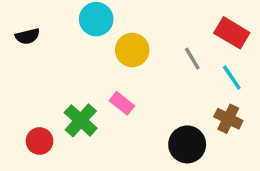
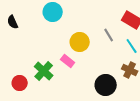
black semicircle: (27, 36) -> (13, 22), turned 80
yellow circle: (132, 50) -> (80, 42), moved

